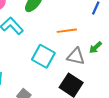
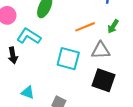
green arrow: (95, 47) -> (113, 26), moved

